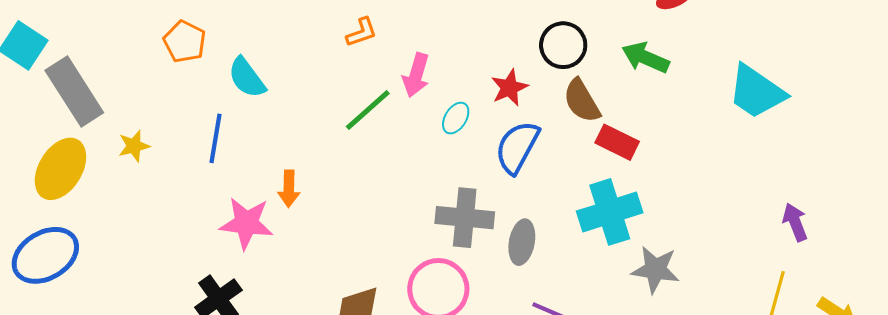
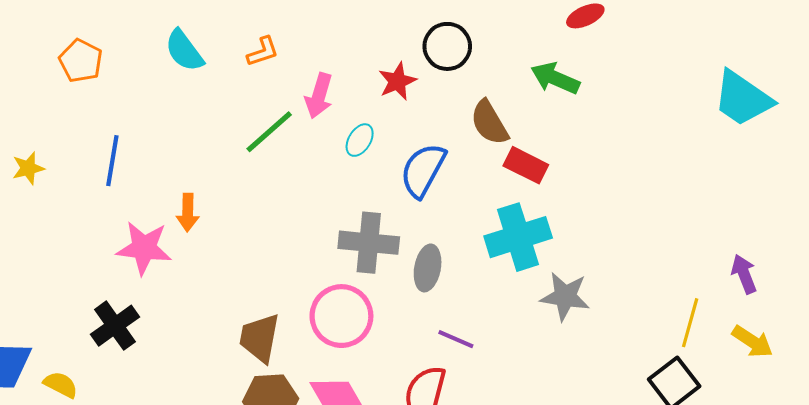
black circle: (563, 45) -> (447, 46), moved
cyan semicircle: (247, 78) -> (184, 51), moved
red star: (509, 88) -> (397, 81), moved
cyan trapezoid: (757, 92) -> (743, 99), moved
purple arrow: (795, 222) -> (744, 274), moved

